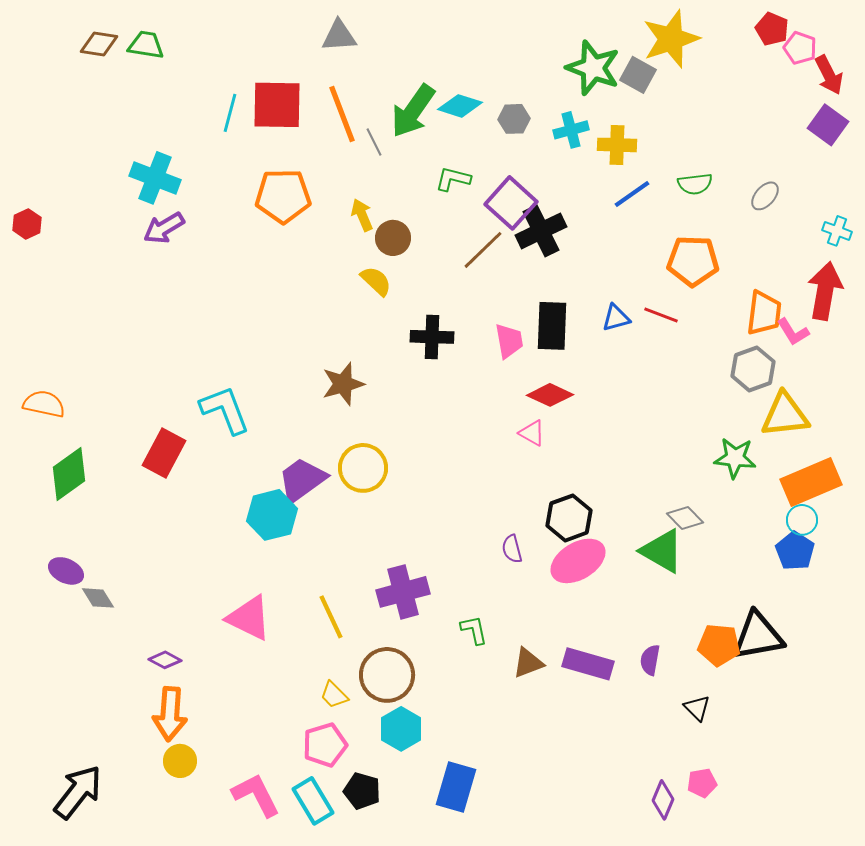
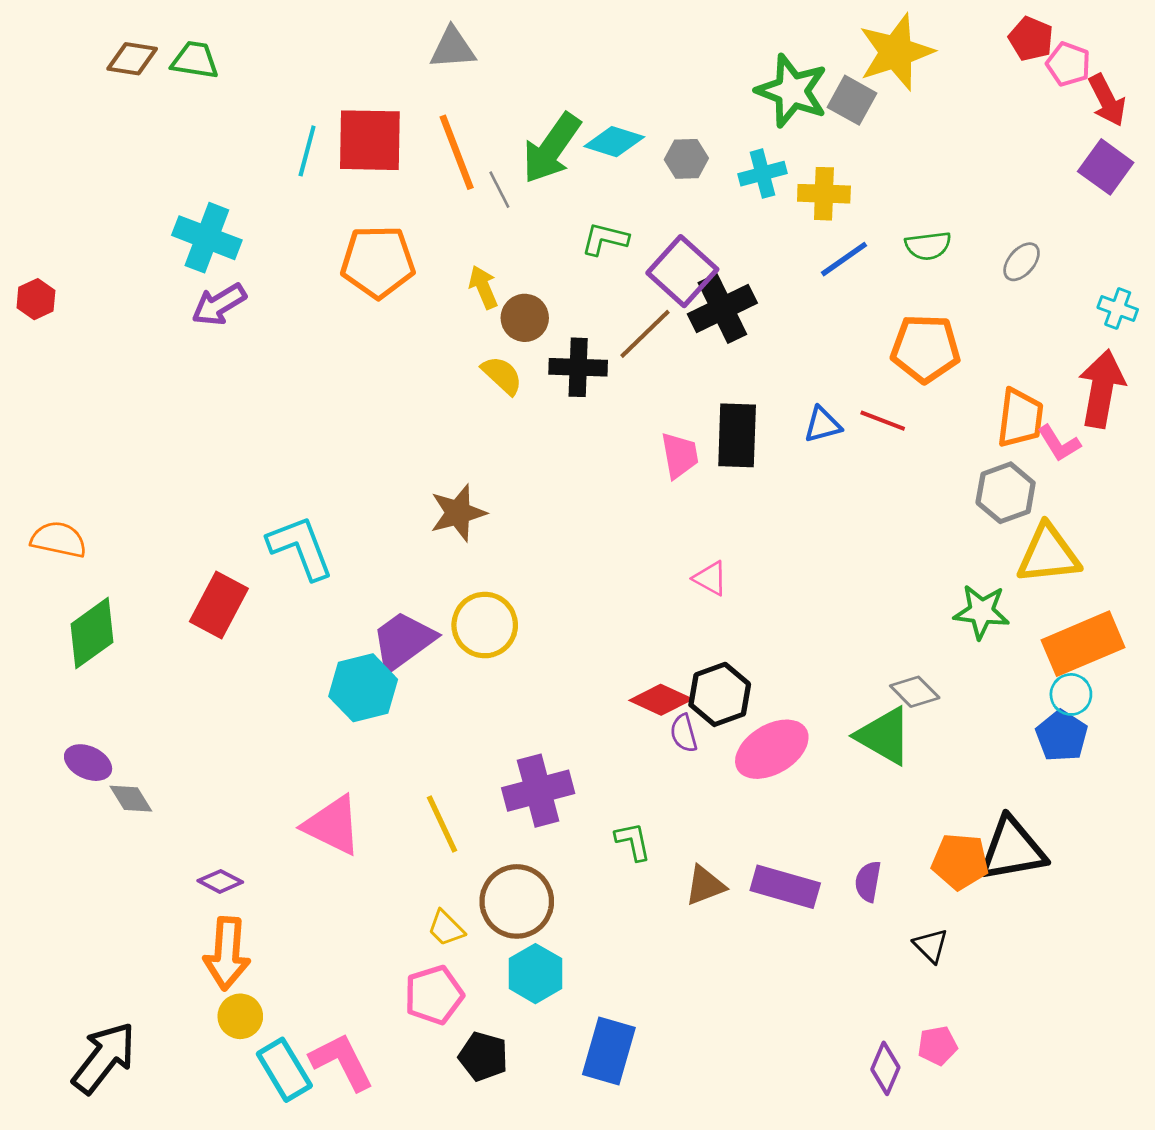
black cross: (432, 337) -> (578, 367), moved
red diamond: (550, 395) -> (661, 700), moved
black hexagon: (569, 518) -> (720, 694), moved
cyan rectangle: (313, 801) -> (284, 1070), moved

